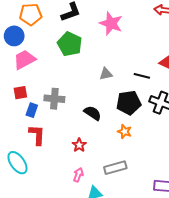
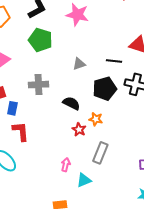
gray cross: (54, 99) -> (38, 85), moved
orange star: (125, 132) -> (96, 119), moved
red star: (79, 145) -> (79, 129), moved
gray rectangle: (115, 168) -> (100, 153), turned -45

